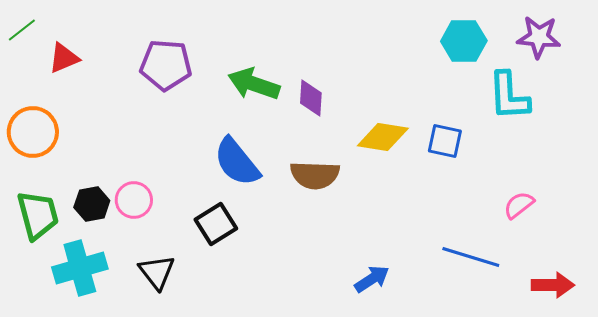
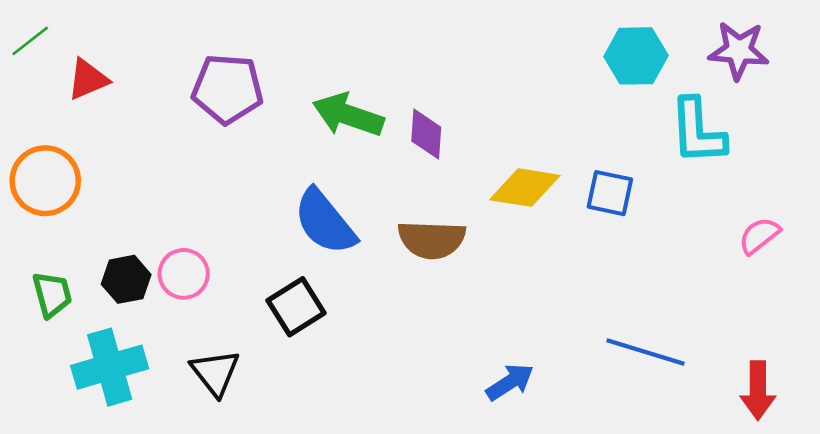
pink semicircle: (519, 205) -> (759, 236), moved
green trapezoid: (38, 215) -> (52, 294), size x0.7
red arrow: (553, 285) -> (758, 390), turned 90

